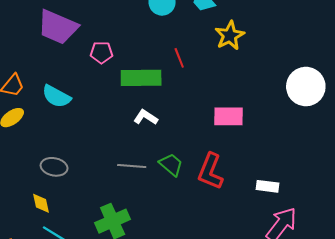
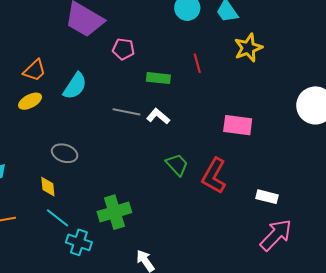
green rectangle: (141, 78) -> (158, 78), size x0.6
cyan semicircle: (56, 96) -> (75, 86), turned -92
gray line: (132, 166) -> (127, 112), moved

